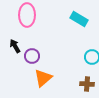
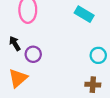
orange triangle: (43, 78) -> (18, 78), moved

